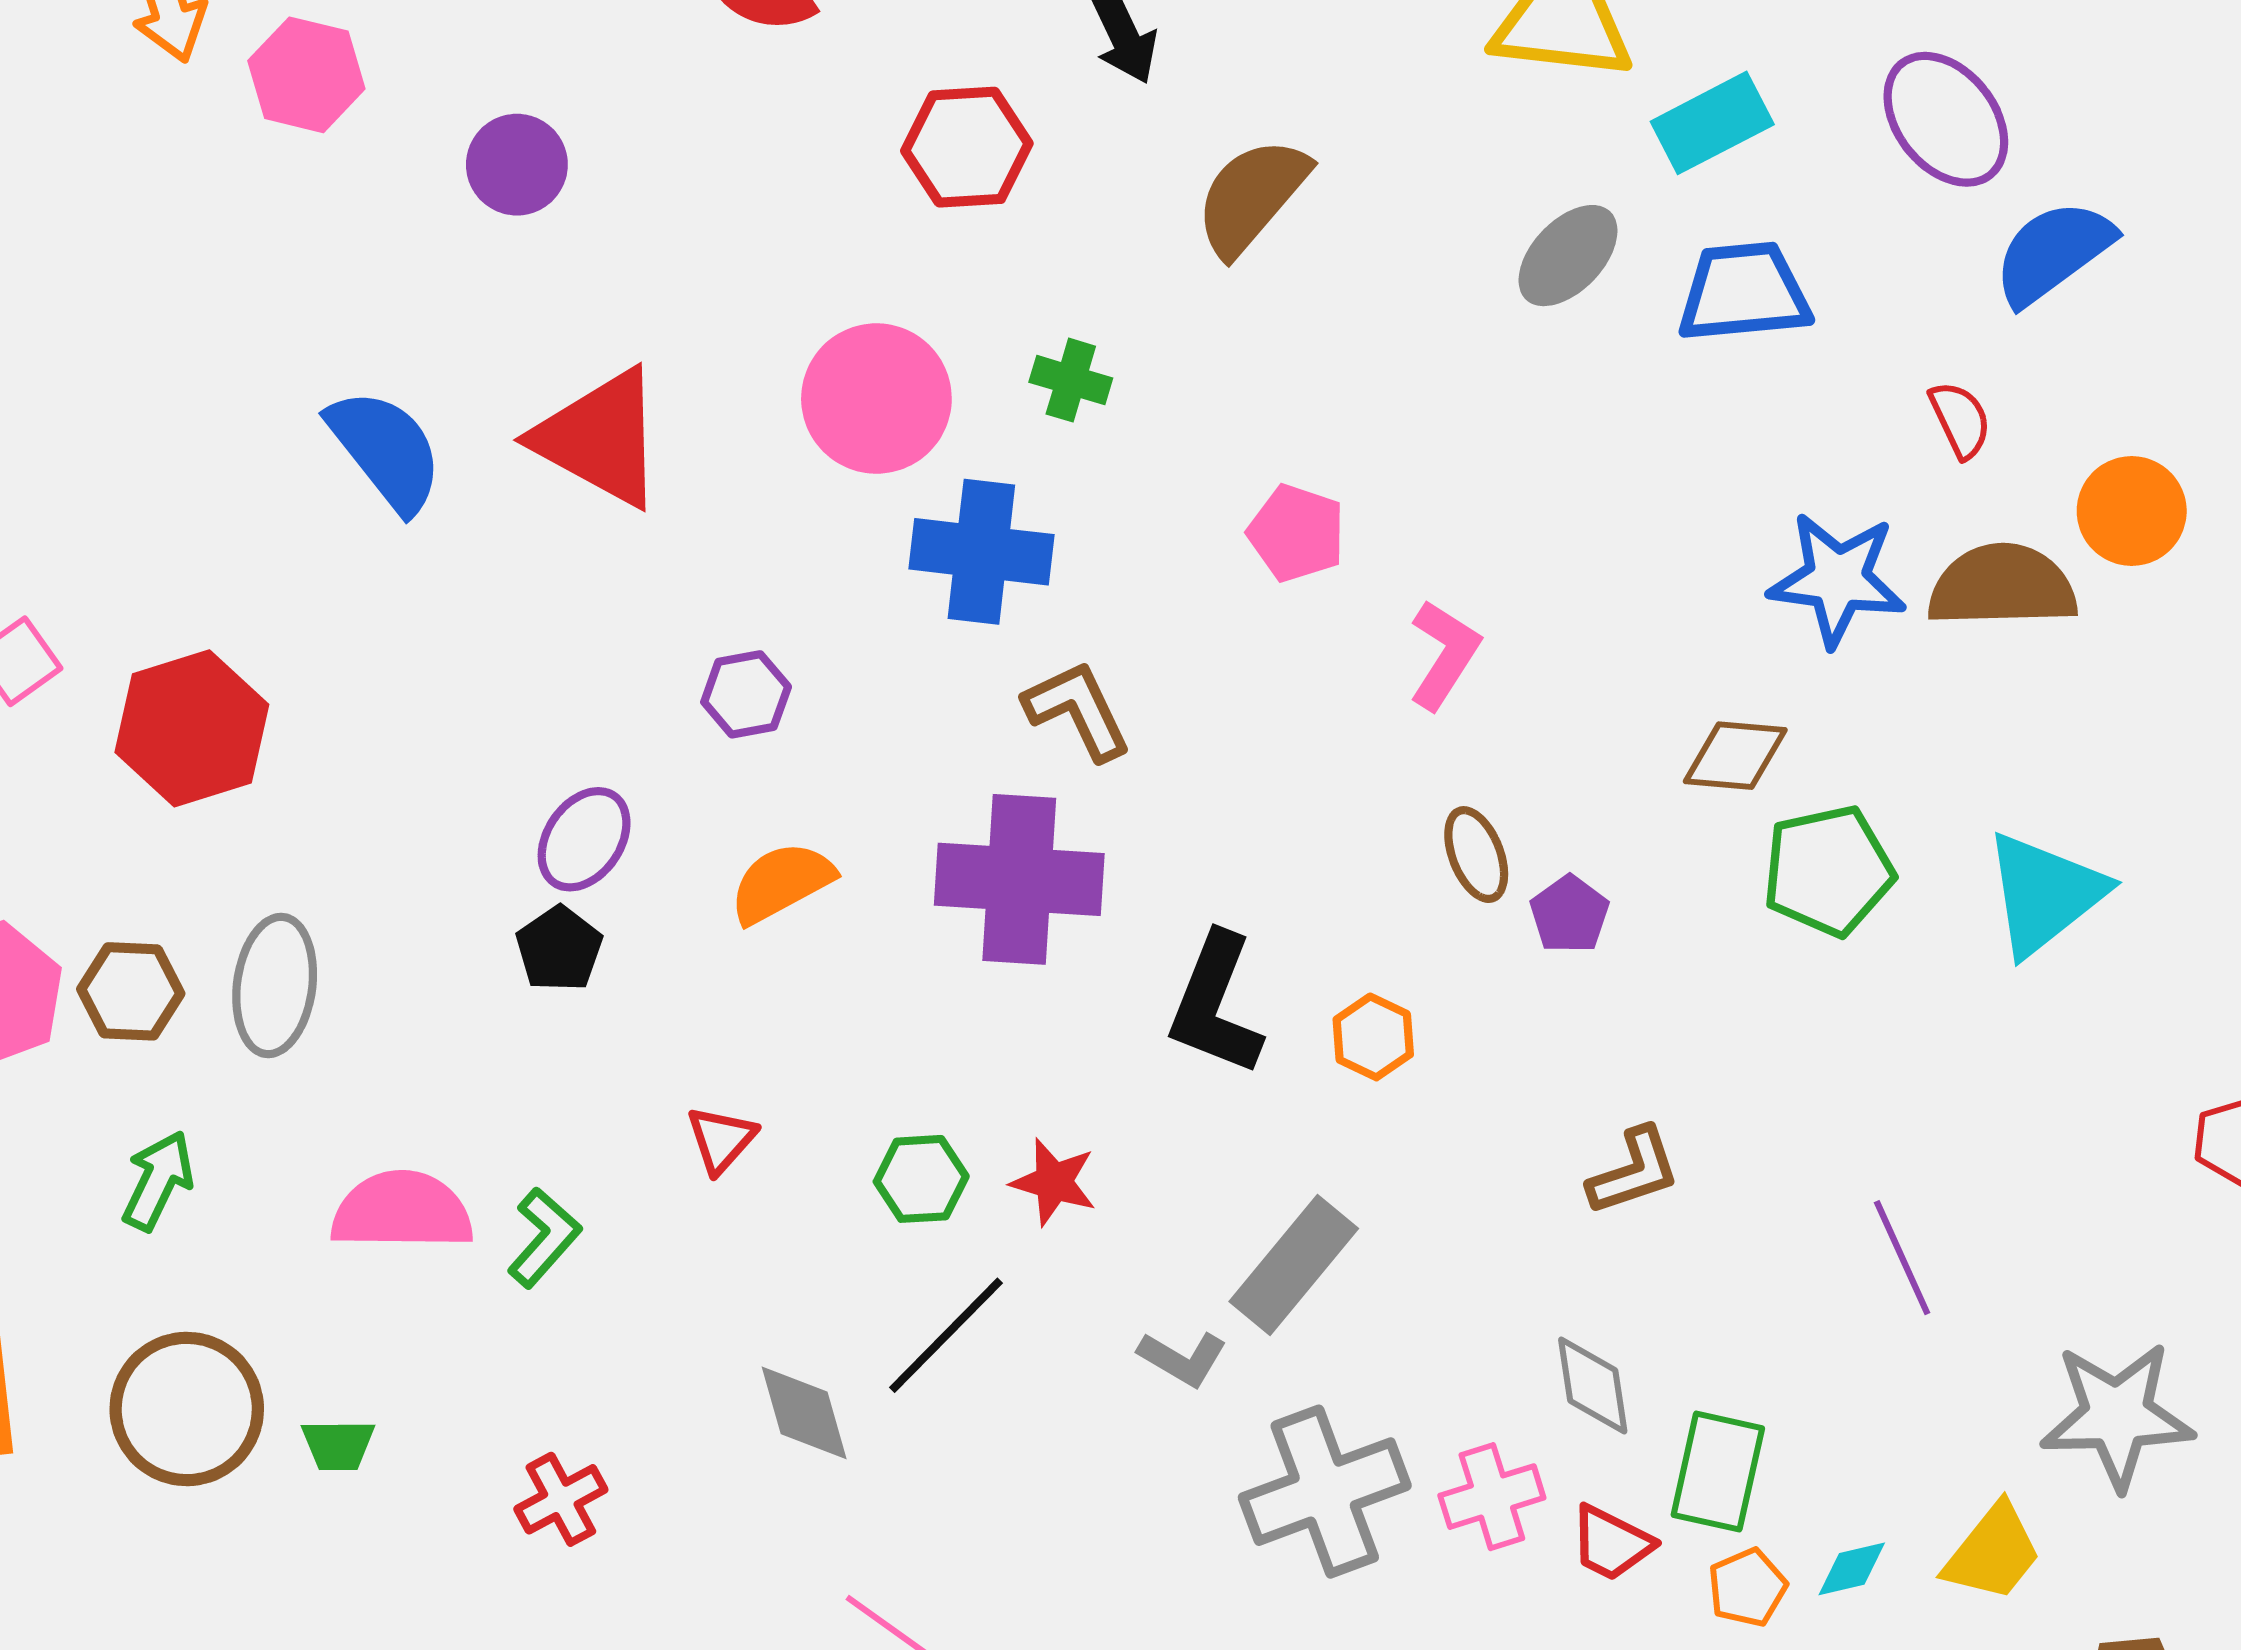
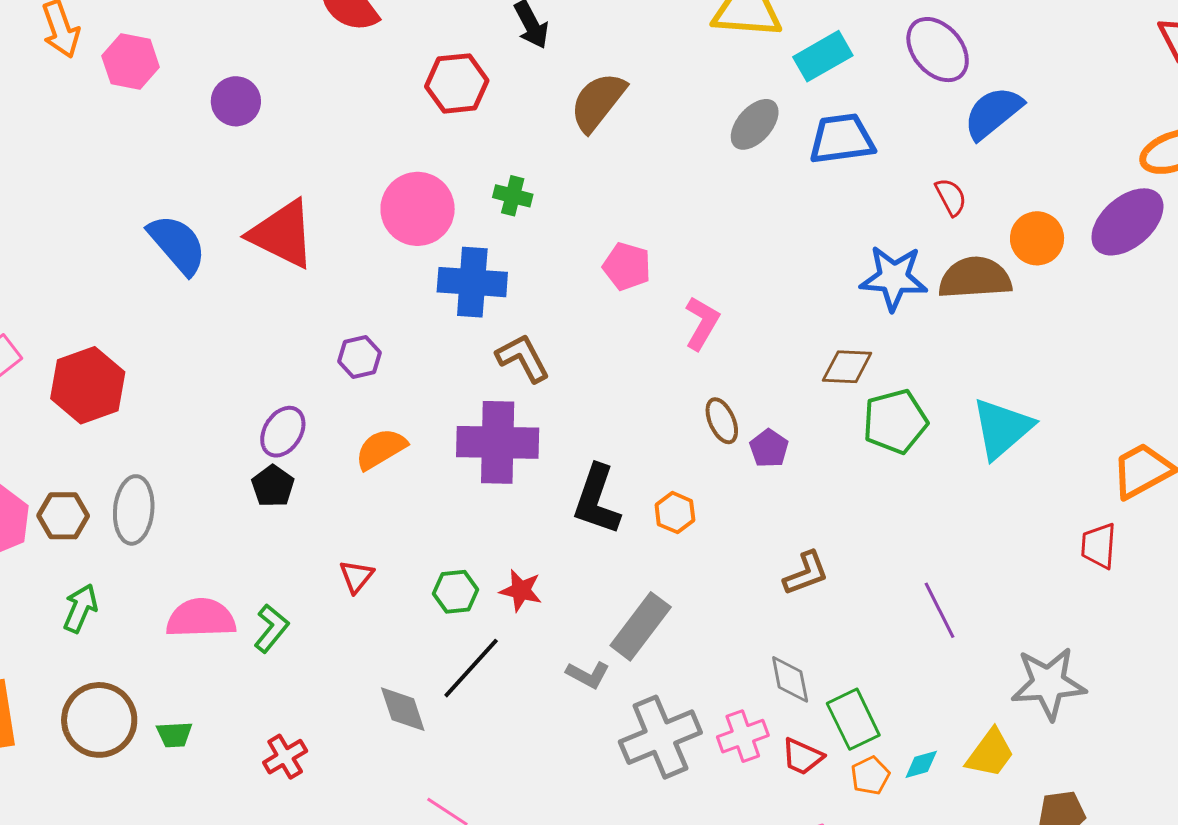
green rectangle: (1718, 1472) -> (853, 719), turned -36

